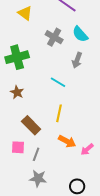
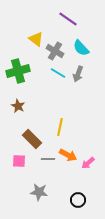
yellow triangle: (25, 13) -> (36, 39), moved
cyan line: (58, 82) -> (58, 73), moved
gray line: (36, 154) -> (48, 159), moved, turned 72

